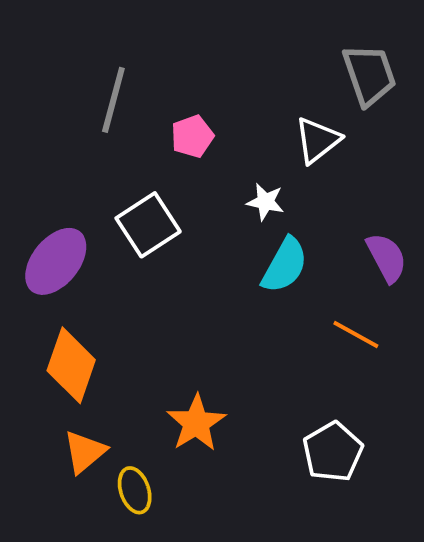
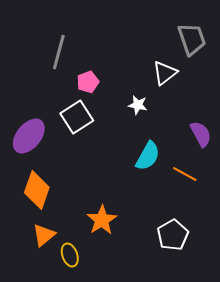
pink pentagon: (192, 136) -> (88, 82), moved
cyan semicircle: (285, 265) -> (148, 156), moved

